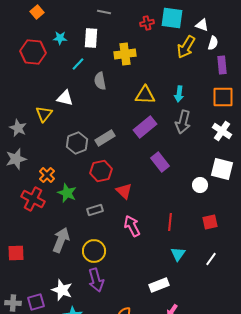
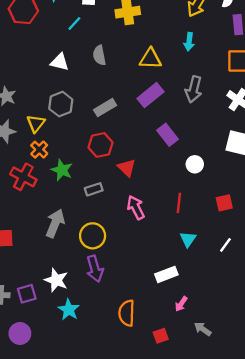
gray semicircle: (100, 81) -> (99, 55), moved
cyan arrow: (179, 94) -> (189, 42), moved
yellow triangle: (44, 114) -> (36, 123), moved
gray hexagon: (77, 143) -> (61, 104), moved
white circle: (200, 185) -> (195, 164), moved

